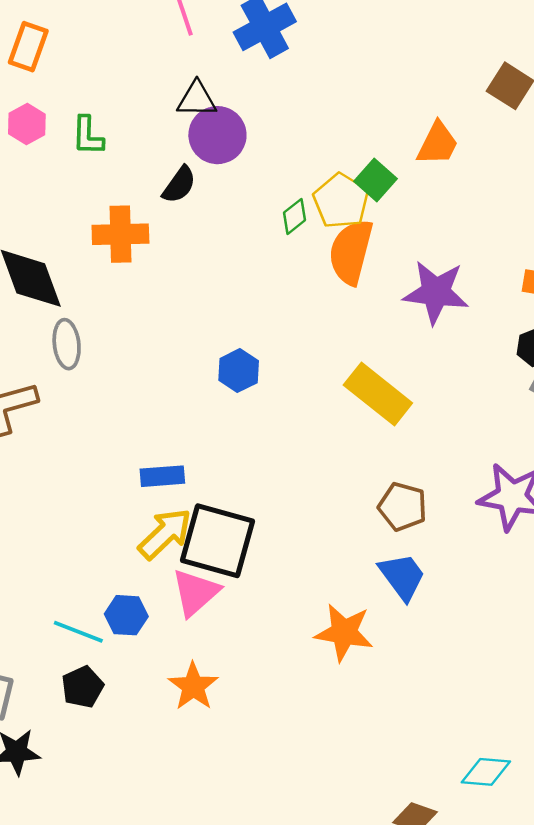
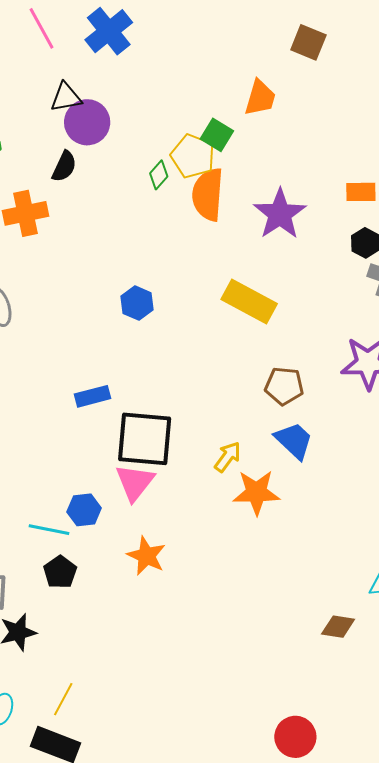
purple star: (436, 292) -> (280, 214), turned -30
yellow arrow: (165, 534) -> (228, 457), moved, size x0.7

